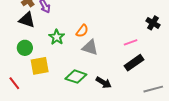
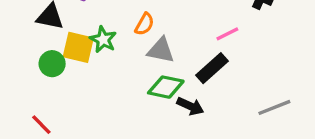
black rectangle: (134, 63) -> (212, 68), moved
yellow square: (40, 66) -> (78, 47), moved, turned 30
green diamond: (76, 77) -> (166, 87), moved

